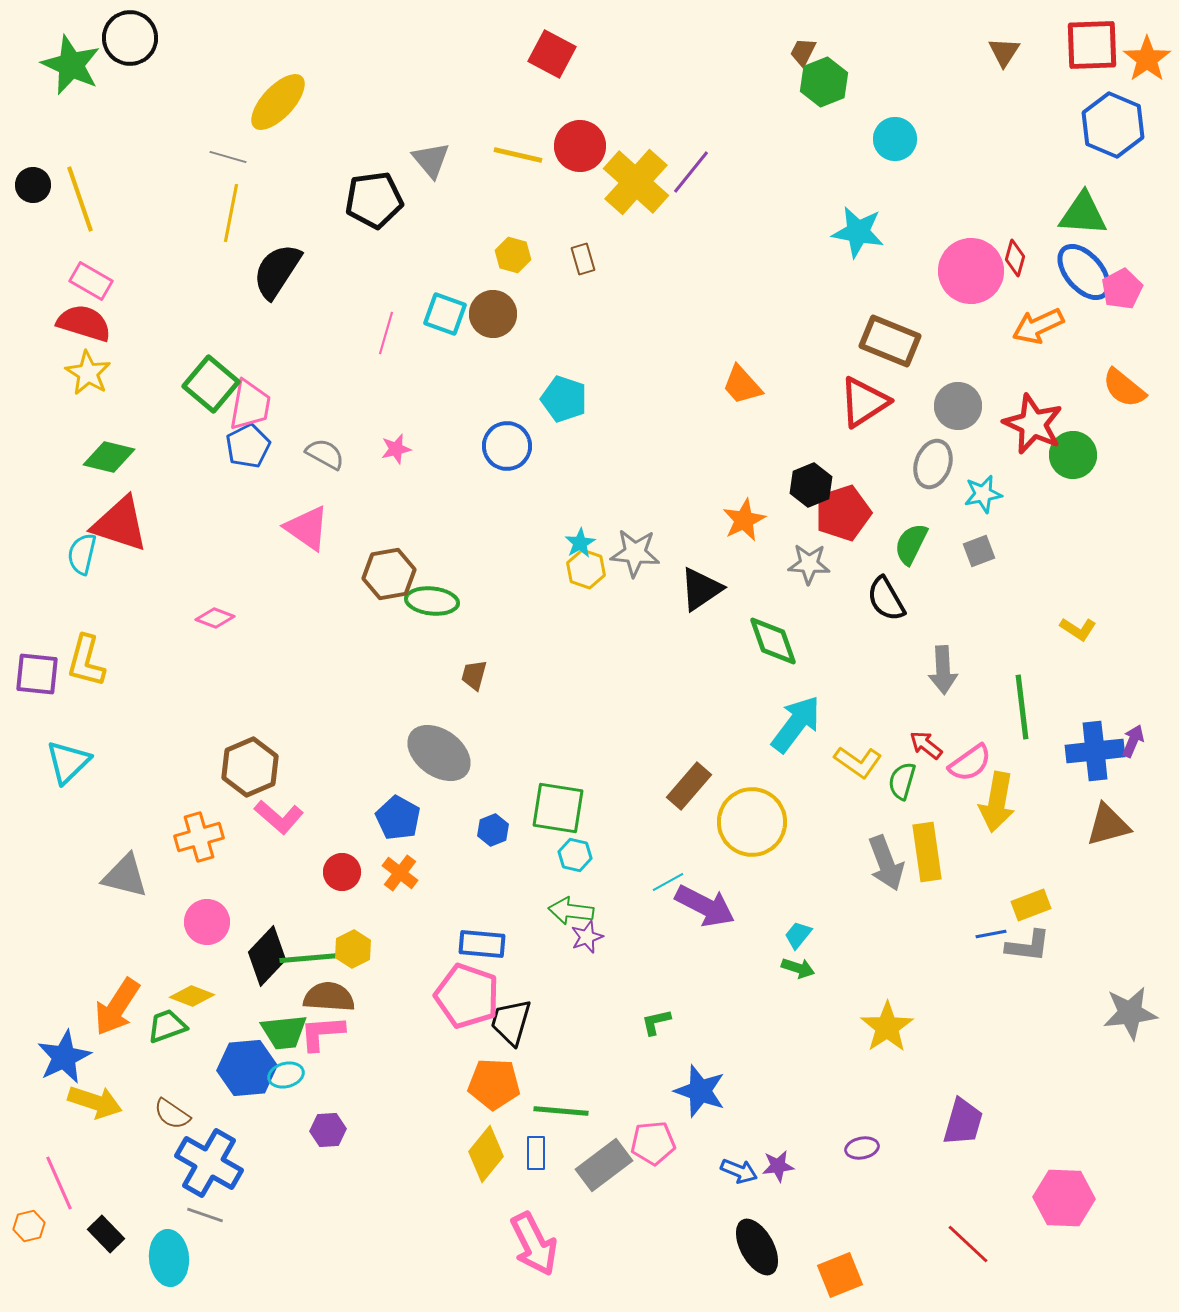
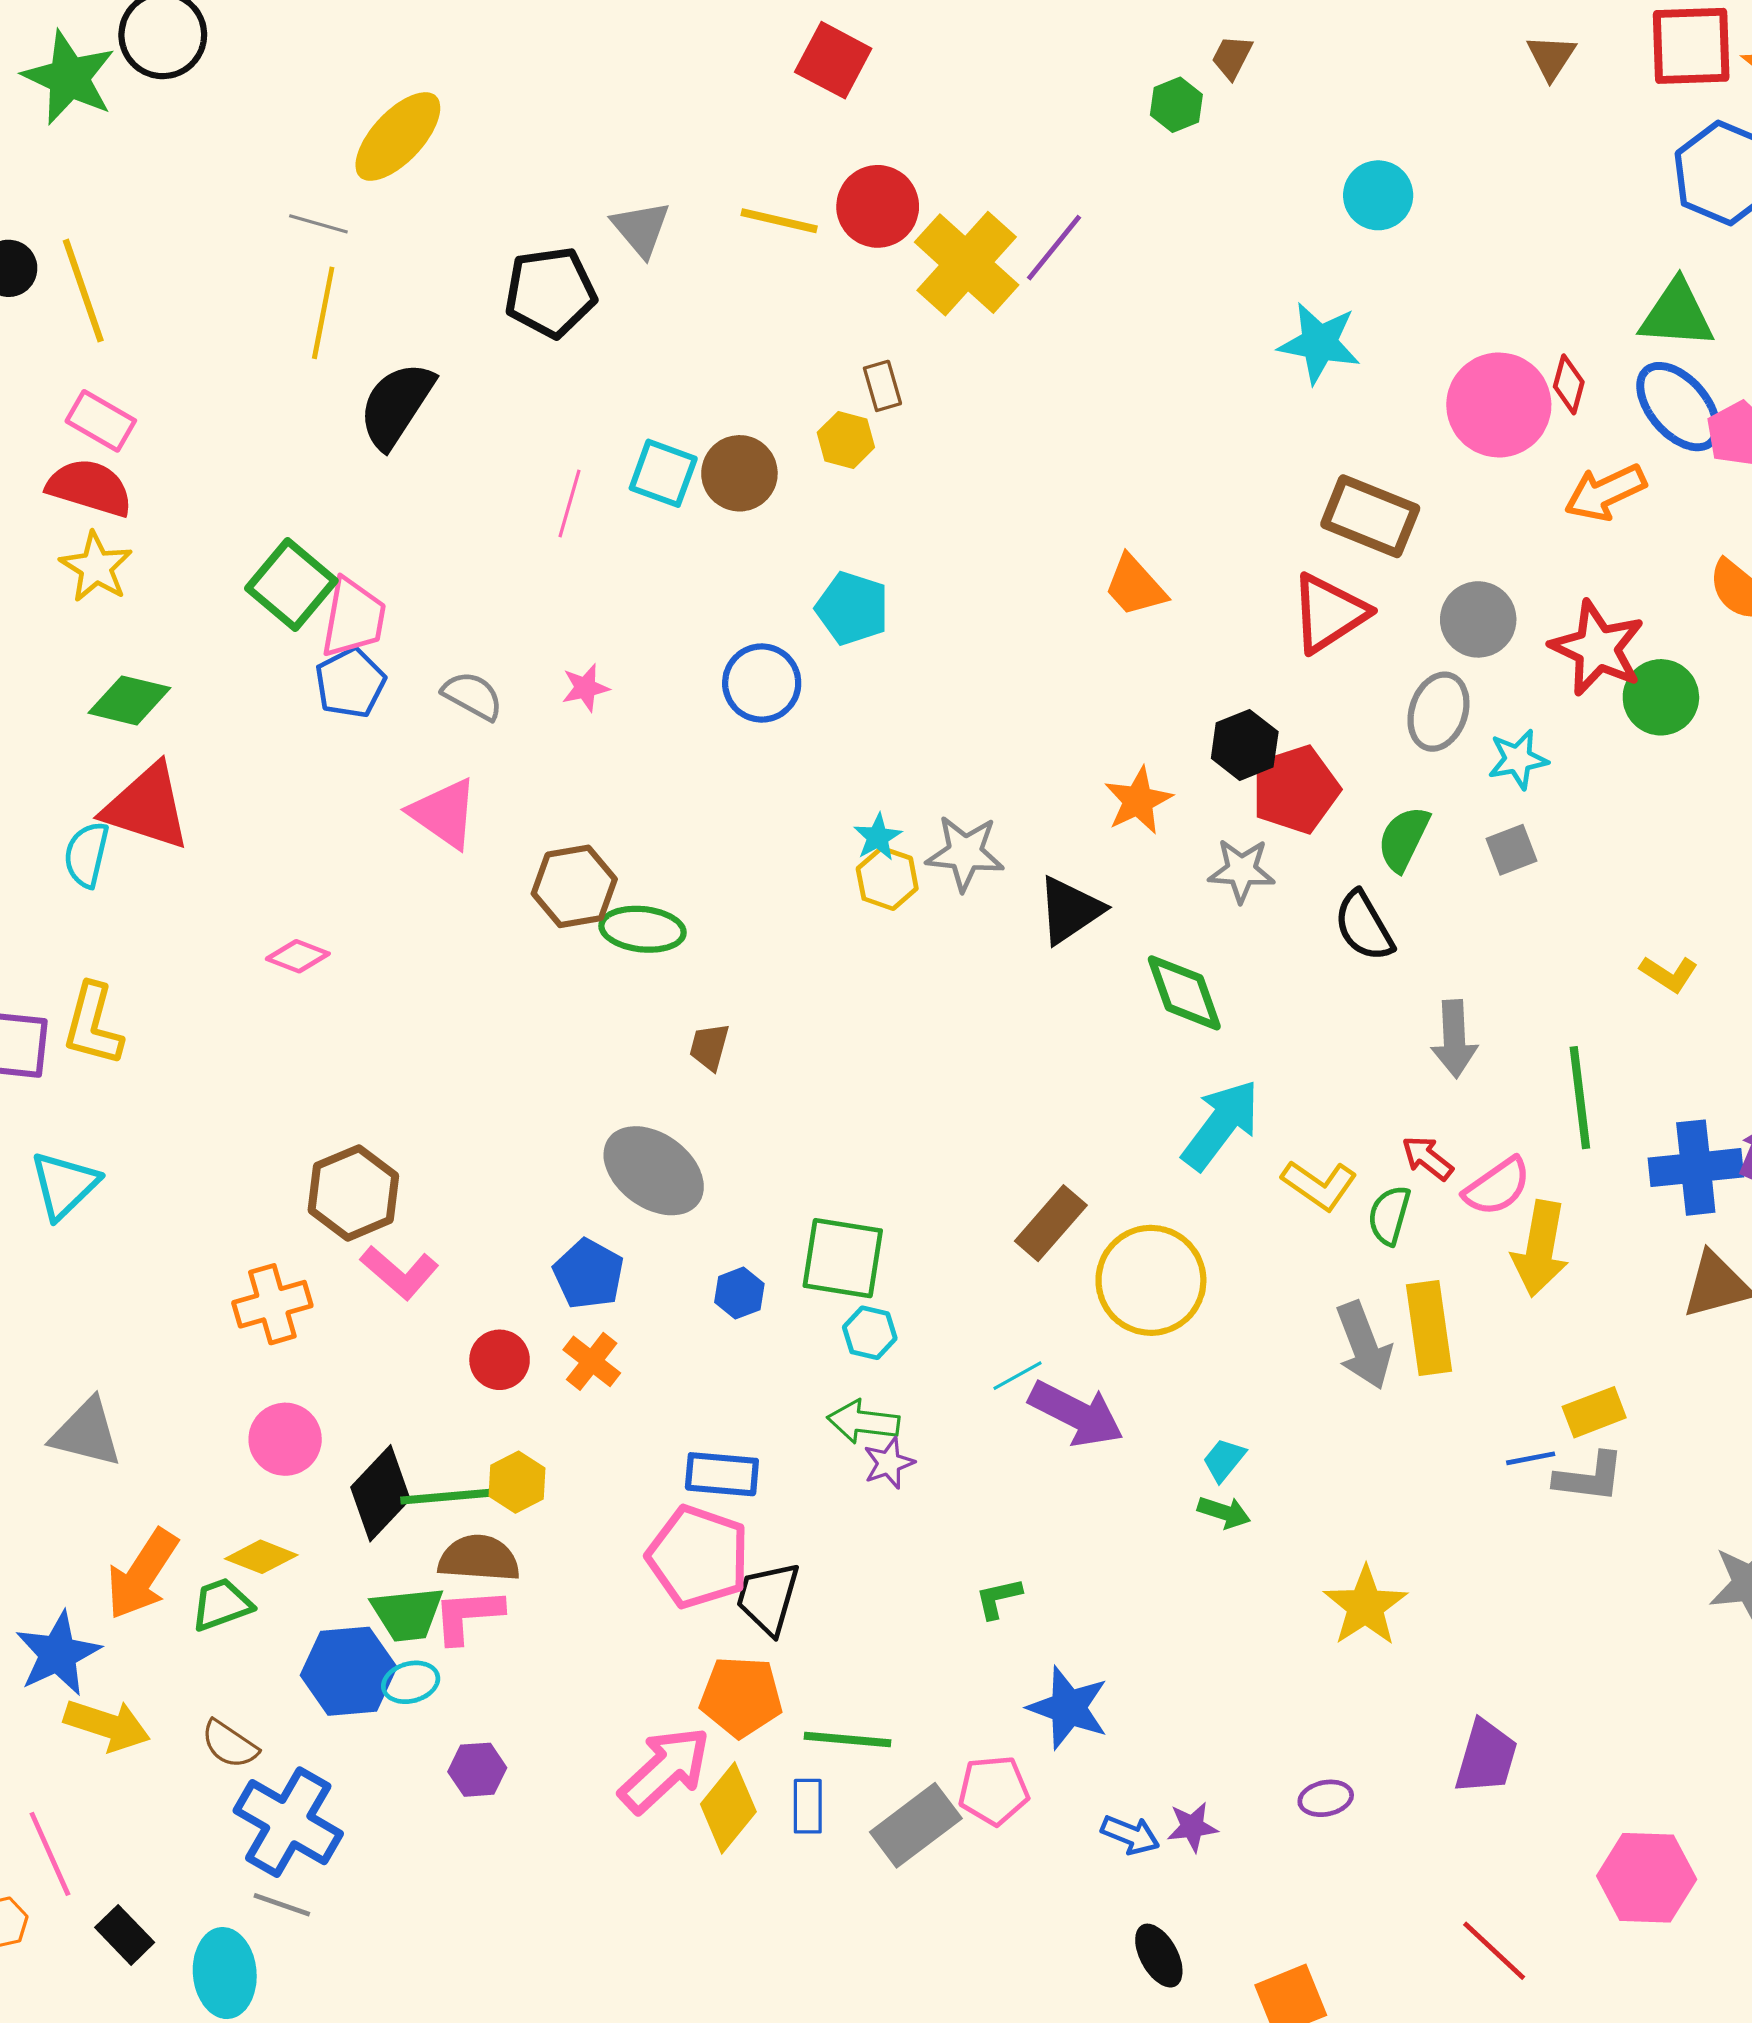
green hexagon: (824, 82) -> (1176, 105), moved, size x0.7
yellow hexagon: (513, 255) -> (846, 440), moved
gray triangle: (125, 876) -> (86, 1433), moved
pink arrow: (534, 1244) -> (665, 1770), moved, turned -106
black ellipse: (757, 1247) -> (1159, 1956), size x0.7

